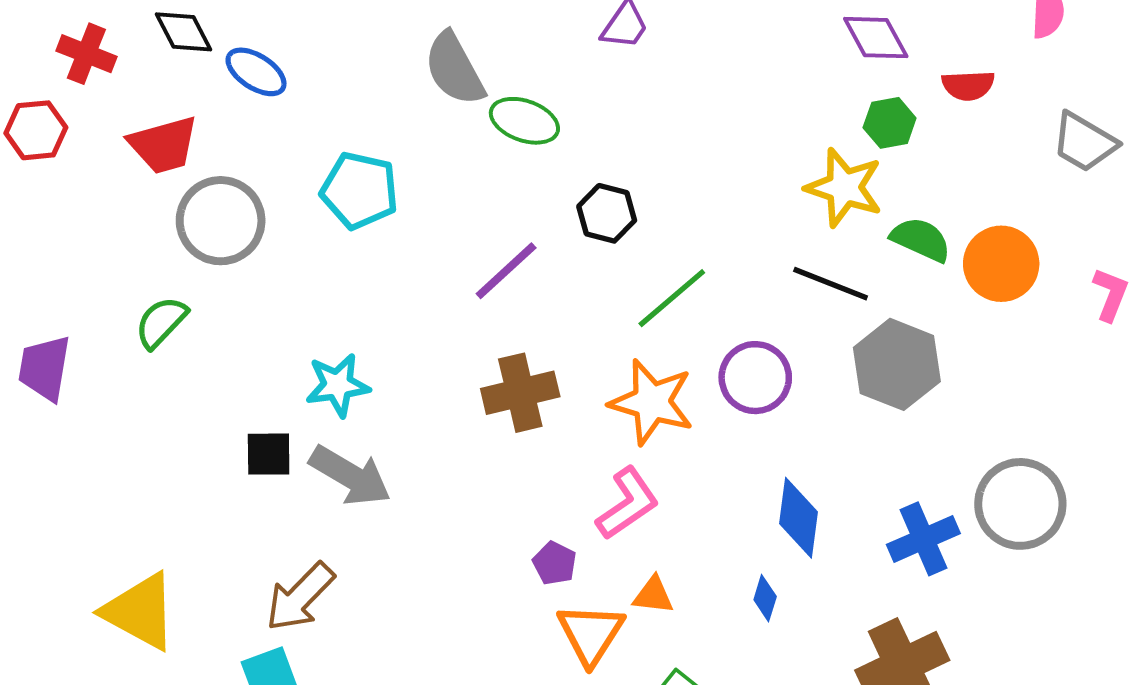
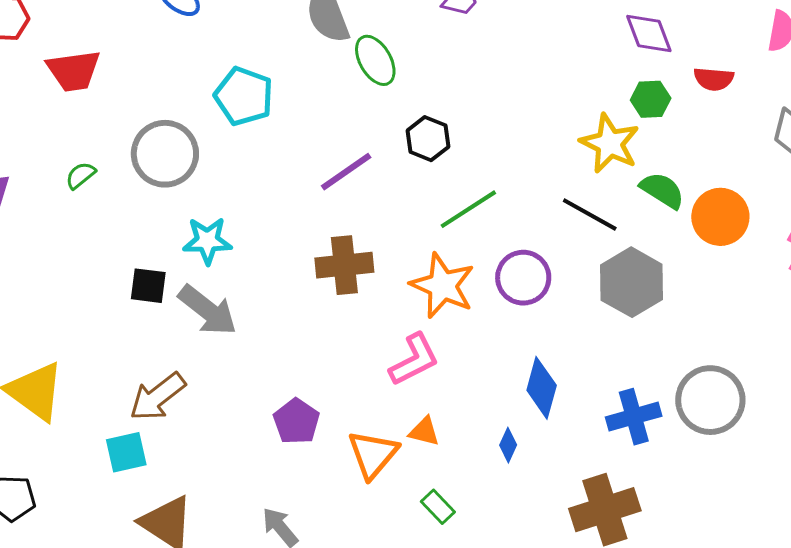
green ellipse: (524, 121) -> (375, 60), turned 33
red trapezoid: (163, 145) -> (74, 71), moved
gray circle: (221, 221) -> (165, 154), moved
green semicircle: (161, 322) -> (81, 175), size x0.7
purple pentagon: (555, 563) -> (296, 421), moved, size x1.4

